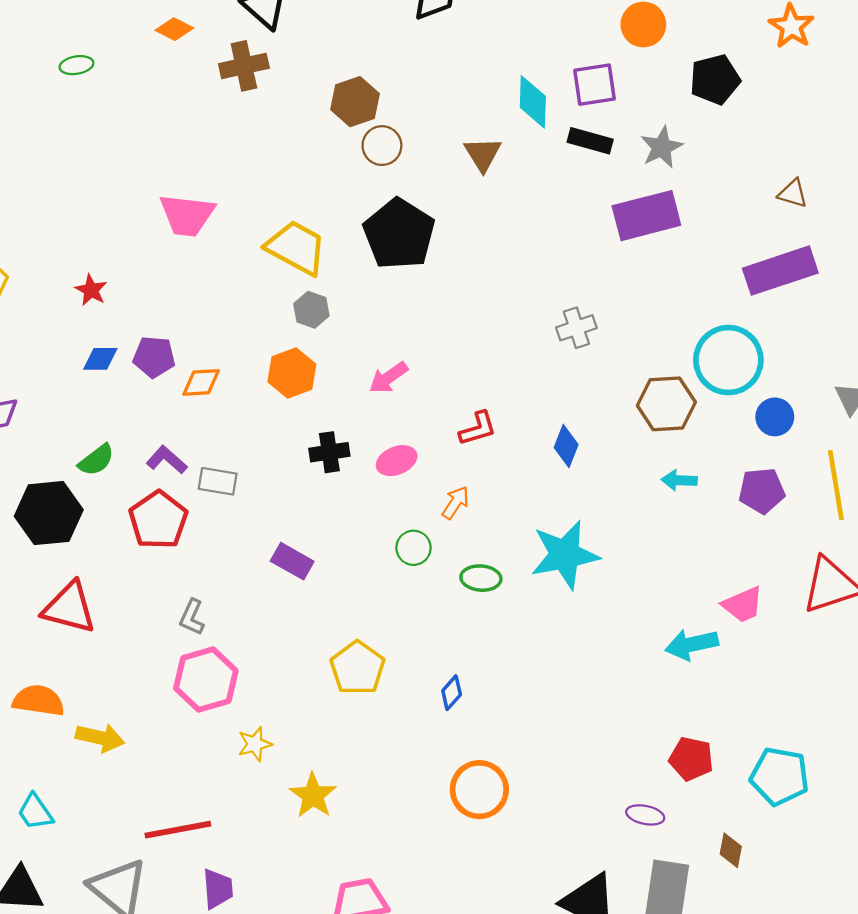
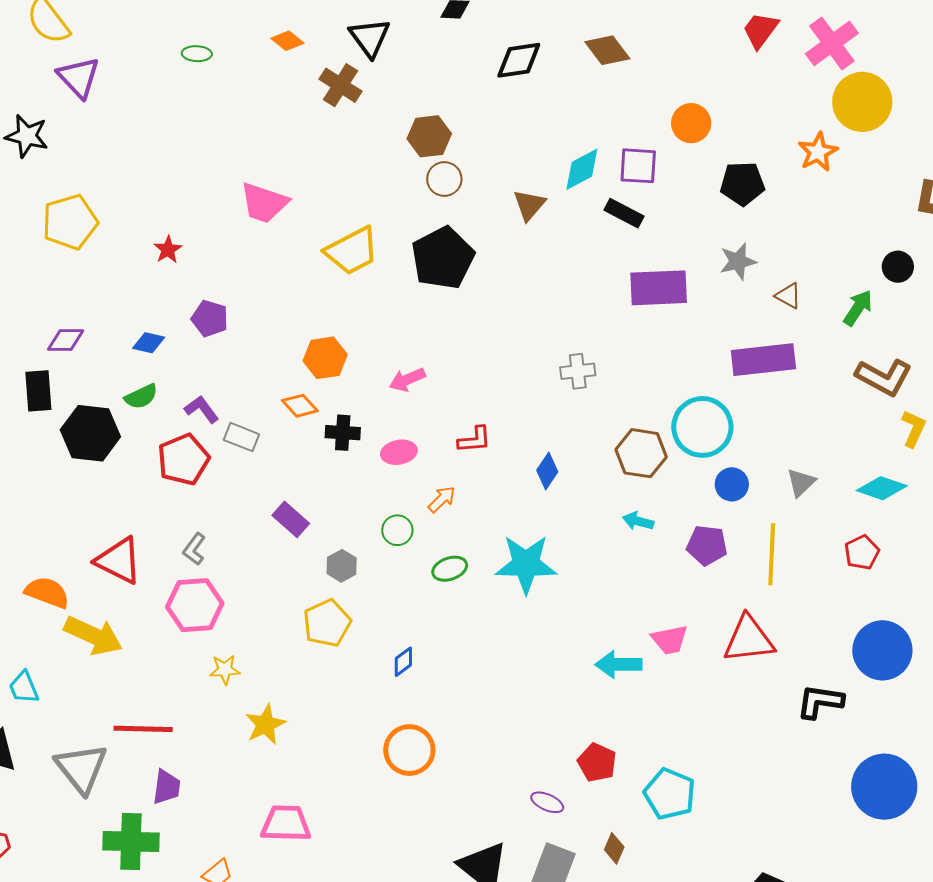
brown cross: (244, 66) -> (340, 85), turned 33
cyan diamond: (533, 102) -> (582, 169), turned 48
gray star: (662, 147) -> (738, 261), moved
yellow trapezoid: (296, 248) -> (352, 251), turned 112
gray hexagon: (311, 310) -> (342, 566), moved
blue diamond: (100, 359) -> (149, 343), moved
orange diamond: (201, 382) -> (300, 406), moved, turned 39
green ellipse: (481, 578) -> (450, 569), turned -36
red triangle: (69, 608) -> (119, 561), moved
yellow arrow: (100, 738) -> (93, 636), size x1.4

